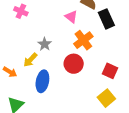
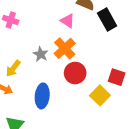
orange cross: (83, 40) -> (65, 48), moved
yellow arrow: (30, 60) -> (13, 68), moved
yellow square: (106, 98) -> (100, 95), moved

